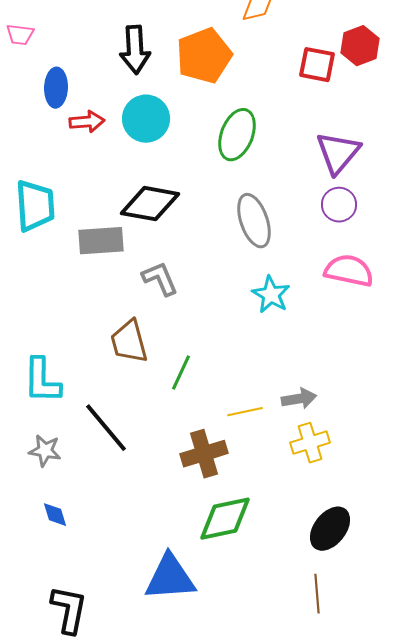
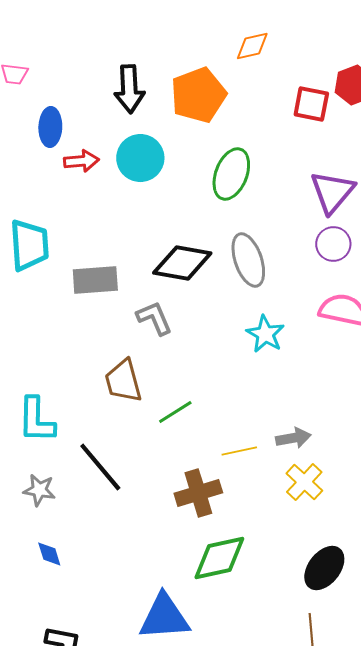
black diamond: (150, 204) -> (182, 263), moved
green line: (181, 373) -> (175, 412), turned 33
yellow cross: (310, 443) -> (304, 482), turned -30

